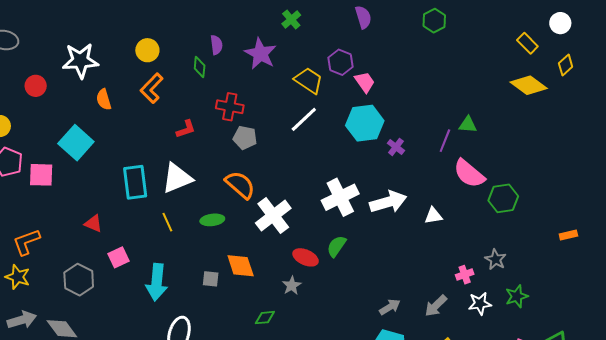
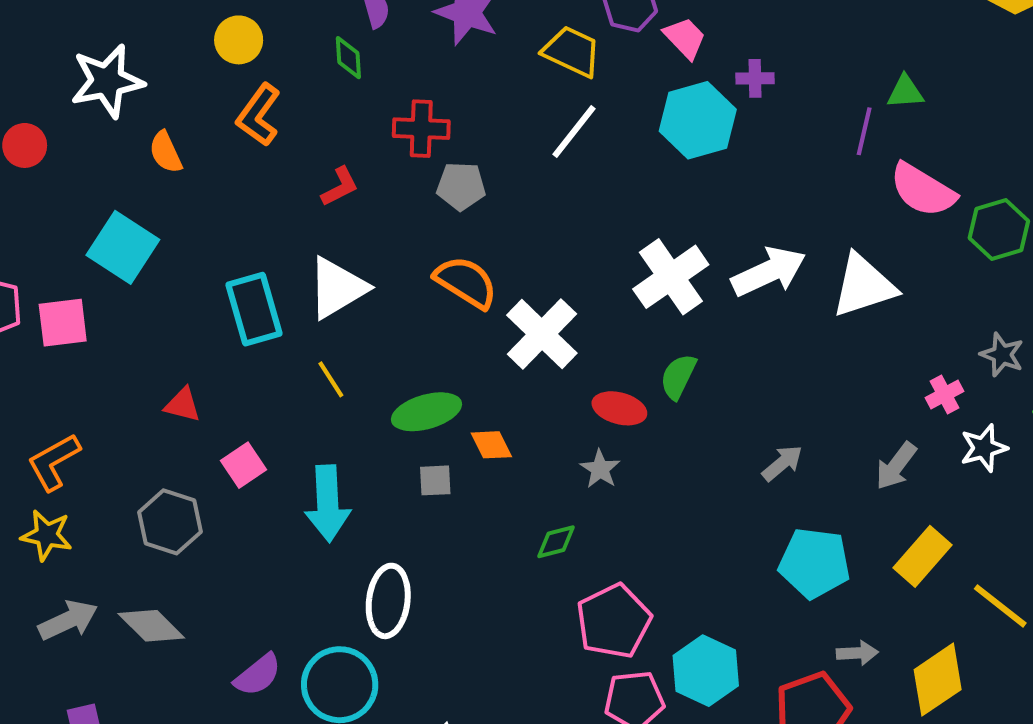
purple cross: (396, 147) -> (755, 78), moved, turned -30
white triangle: (433, 216) -> (864, 286), size x1.8
green ellipse: (212, 220) -> (427, 412), moved, size x1.4
orange diamond: (241, 266) -> (491, 445), size x0.7
gray arrow: (390, 307) -> (782, 463), moved

